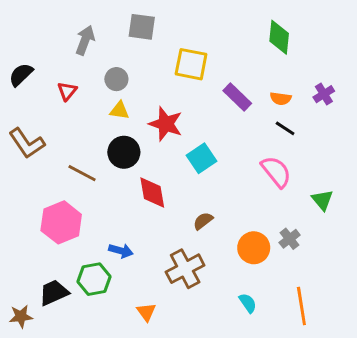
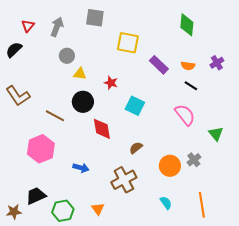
gray circle: (116, 79) -> (67, 56), moved
red triangle: (67, 91) -> (28, 26), moved
red star: (166, 124) -> (111, 83), size x0.6
cyan square: (201, 158) -> (135, 106), turned -30
green hexagon: (94, 279) -> (63, 211), moved

